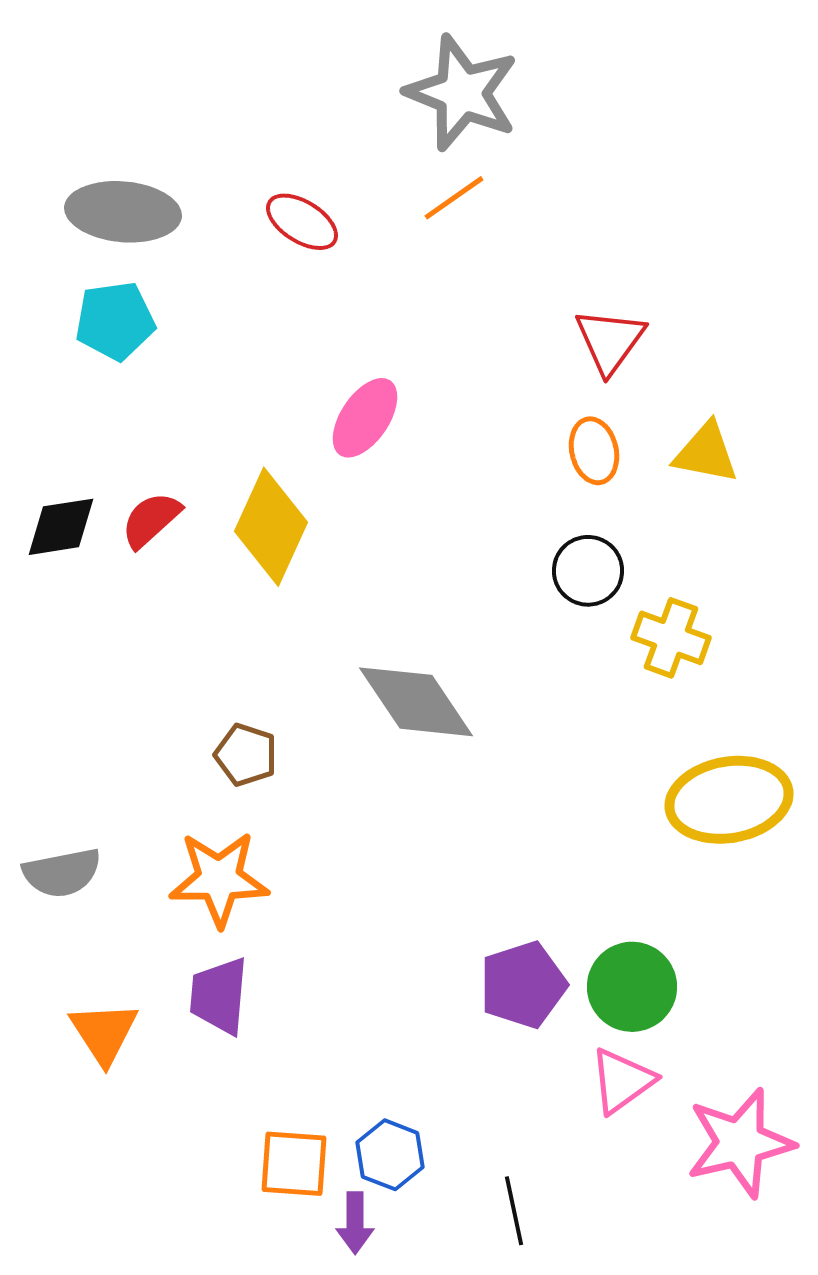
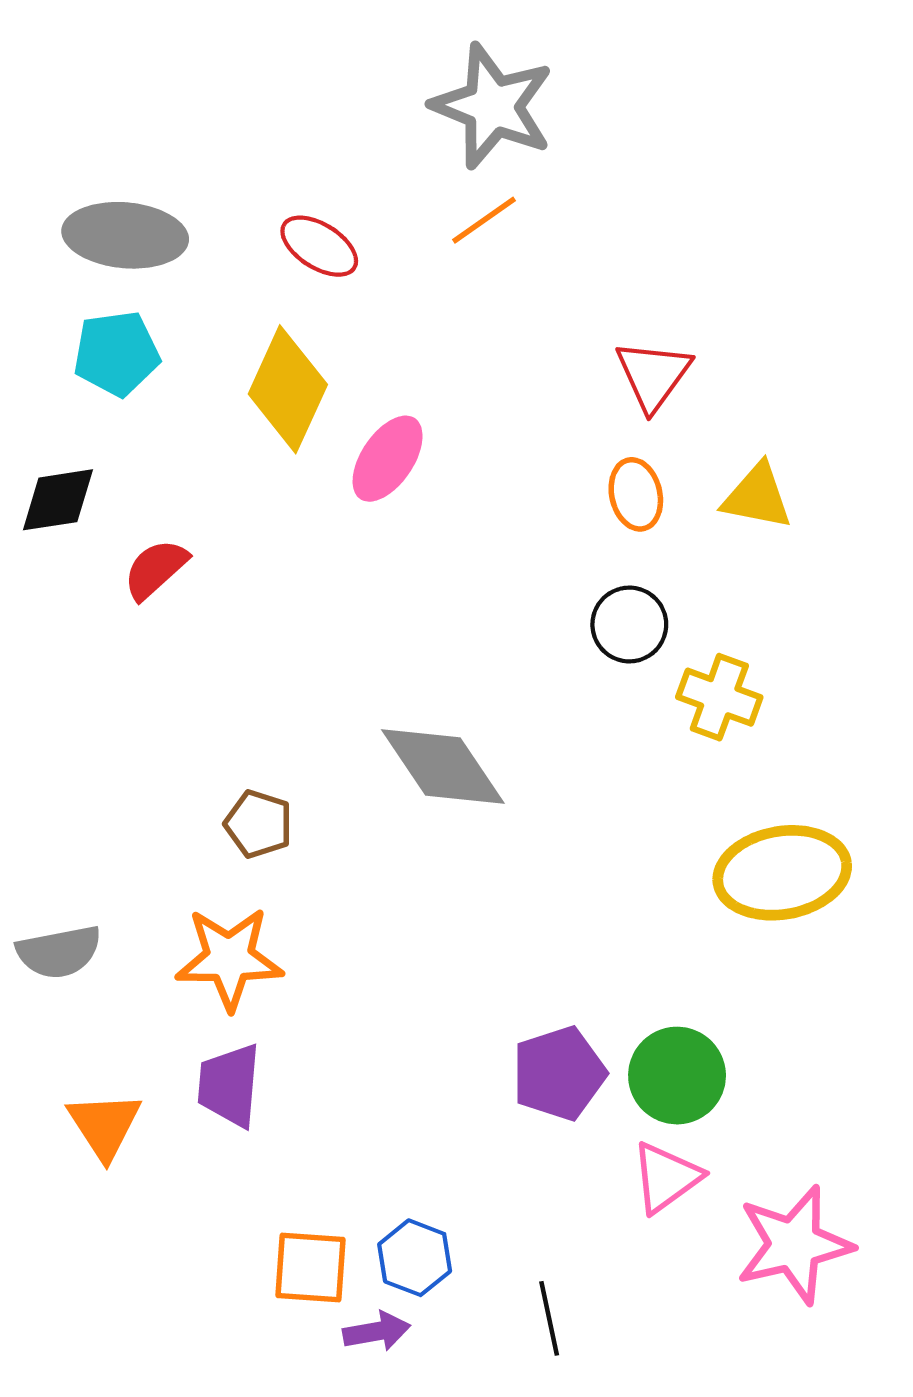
black diamond: (61, 527) -> (58, 500), moved
yellow diamond: (271, 527) -> (288, 389), moved
purple arrow: (355, 1223) -> (377, 1331), turned -100

